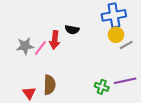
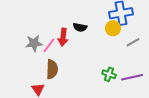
yellow circle: (116, 35) -> (113, 28), moved
brown semicircle: (50, 85) -> (52, 69), moved
green cross: (102, 87) -> (109, 74), moved

